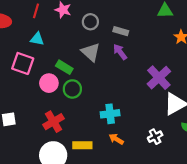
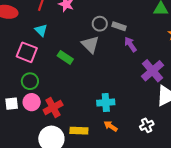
gray circle: (90, 22) -> (100, 24), moved
cyan triangle: (37, 39) -> (41, 30), turned 32
purple arrow: (120, 52) -> (130, 44), moved
pink circle: (49, 83) -> (32, 102), moved
green circle: (72, 89) -> (30, 81), moved

